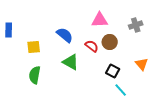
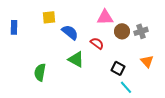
gray cross: (136, 25) -> (141, 31), moved
brown circle: (110, 42) -> (122, 31), moved
yellow square: (34, 47) -> (49, 17), moved

